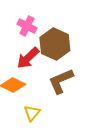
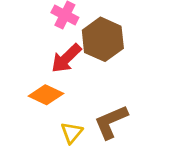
brown L-shape: (61, 81) -> (111, 122), moved

